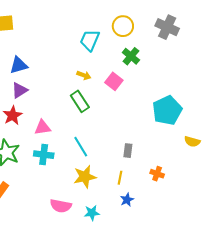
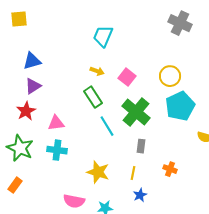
yellow circle: (123, 26) -> (170, 76), moved
green cross: (131, 56) -> (136, 112), moved, size x1.6
cyan line: (81, 147) -> (107, 126), moved
yellow star: (85, 177) -> (98, 172), turned 30

